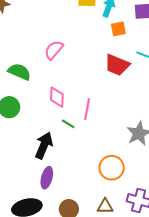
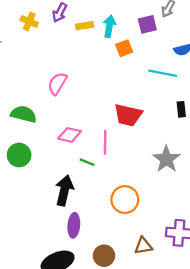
red trapezoid: (117, 65) -> (128, 115), moved
pink diamond: (57, 97) -> (70, 135), turned -70
orange circle: (112, 168) -> (125, 200), moved

